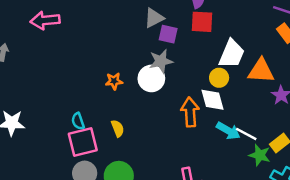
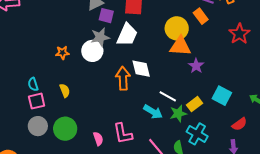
white trapezoid: (232, 54) -> (127, 35), moved
yellow circle: (219, 78) -> (177, 28), moved, size x1.5
cyan arrow: (228, 131) -> (153, 112), moved
pink square: (83, 142) -> (37, 101), size x0.7
green star: (260, 155) -> (178, 114), turned -30

